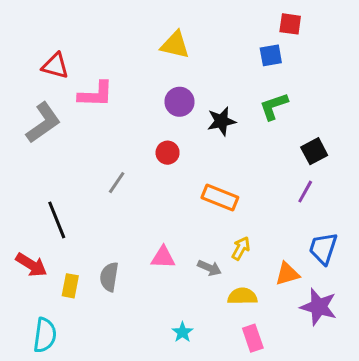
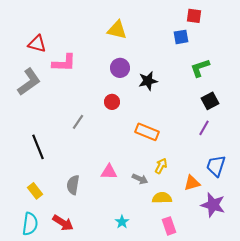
green L-shape: (274, 106) -> (200, 68), moved
red arrow: (31, 265) -> (63, 223), moved
yellow rectangle: (70, 286) -> (35, 191), moved, turned -49

